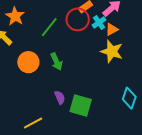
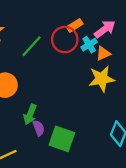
yellow star: (112, 51) -> (102, 79), turned -30
green arrow: (56, 62) -> (30, 114), moved, turned 42

